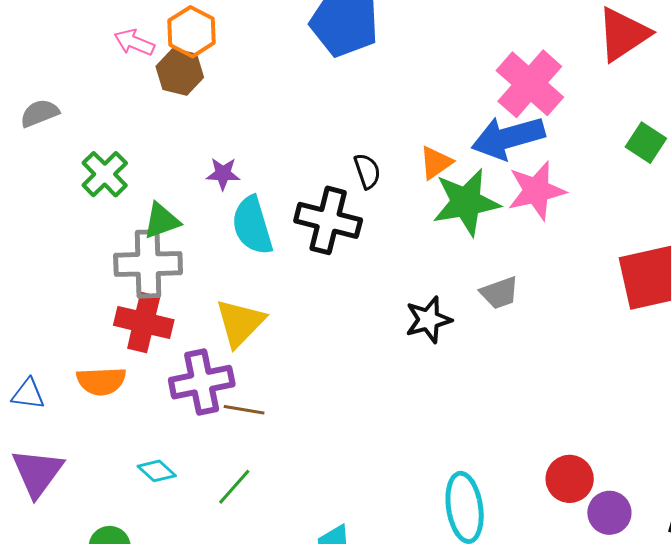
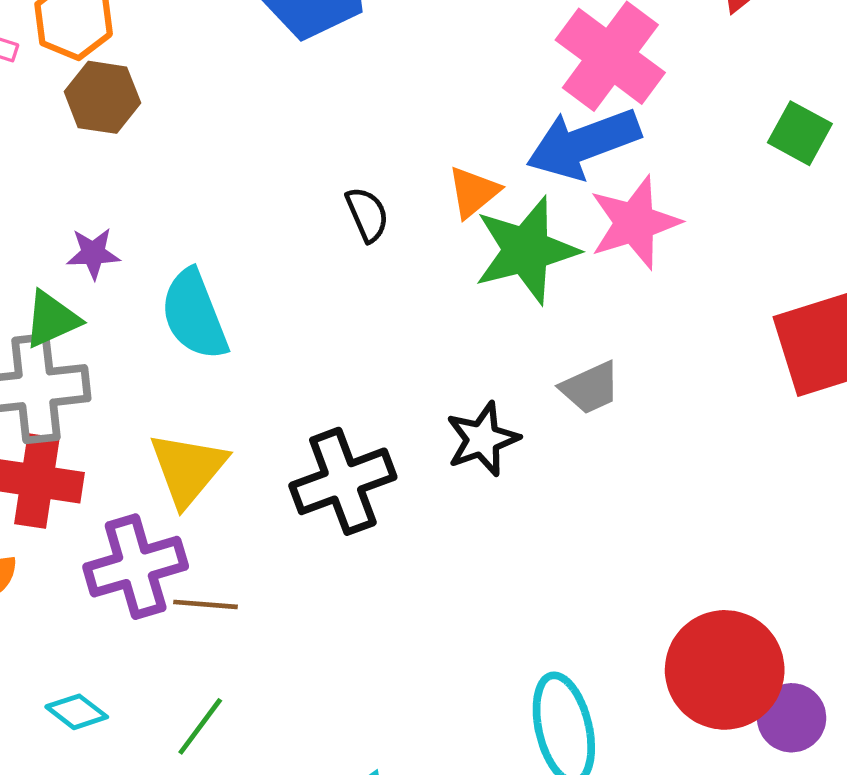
brown hexagon: (180, 72) -> (102, 97), moved
purple star: (223, 174) -> (93, 253), moved
black cross: (328, 220) -> (343, 481), moved, turned -30
red circle: (570, 479) -> (725, 670), size x1.6

